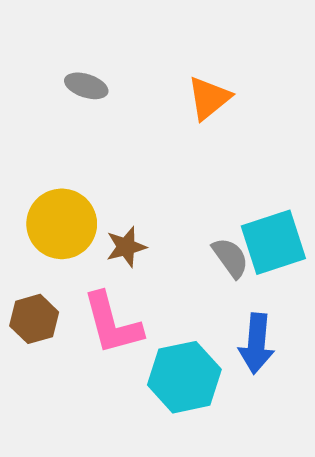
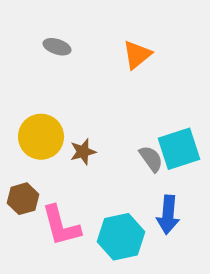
pink L-shape: (112, 324) -> (61, 226), moved

